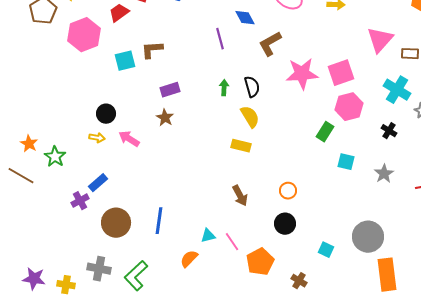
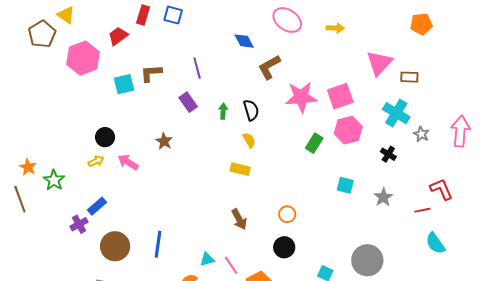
purple line: (220, 39) -> (197, 68), moved
purple rectangle: (170, 90) -> (188, 102), moved, turned 72
yellow semicircle: (250, 117) -> (249, 140), size x0.7
green rectangle: (325, 132) -> (314, 143), moved
yellow arrow: (97, 138) -> (96, 161), turned -35
brown line: (21, 176) -> (20, 199), turned 40

